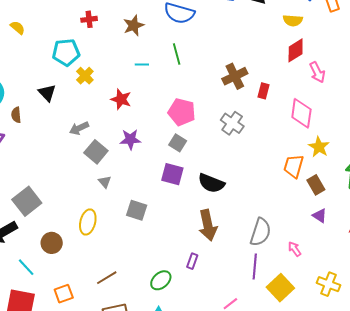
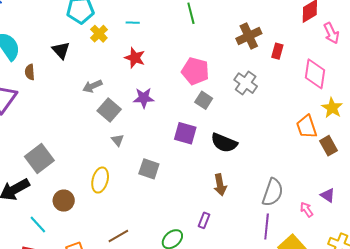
cyan line: (142, 65) -> (133, 23), moved
gray square: (178, 143) -> (204, 100), moved
orange trapezoid: (294, 166) -> (307, 127), turned -35
purple triangle: (320, 216) -> (328, 195), moved
brown arrow: (208, 225) -> (220, 185), size x0.7

